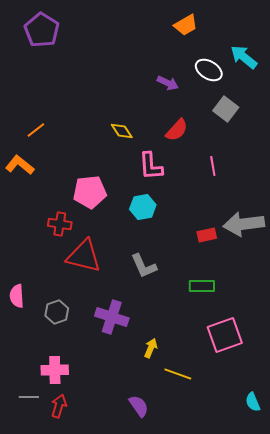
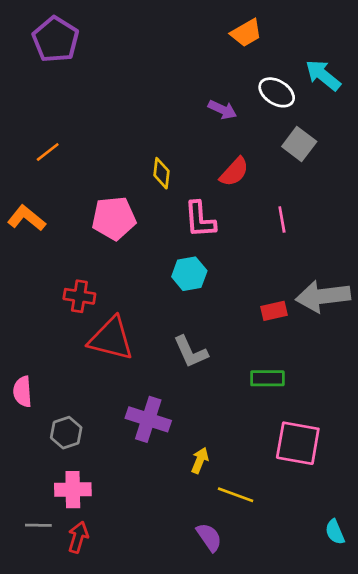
orange line: (36, 130) -> (48, 152), moved
yellow diamond: (122, 131) -> (161, 173), turned 40
pink pentagon: (90, 192) -> (114, 218), moved
gray hexagon: (57, 312) -> (66, 433), moved
pink square: (225, 335) -> (298, 443), turned 30
purple semicircle: (139, 406) -> (209, 537), moved

